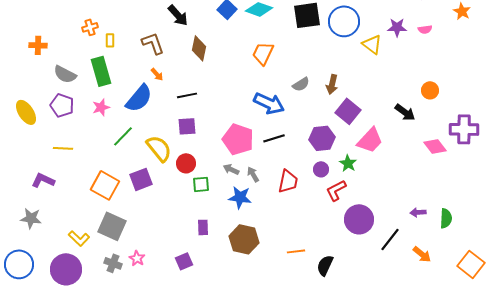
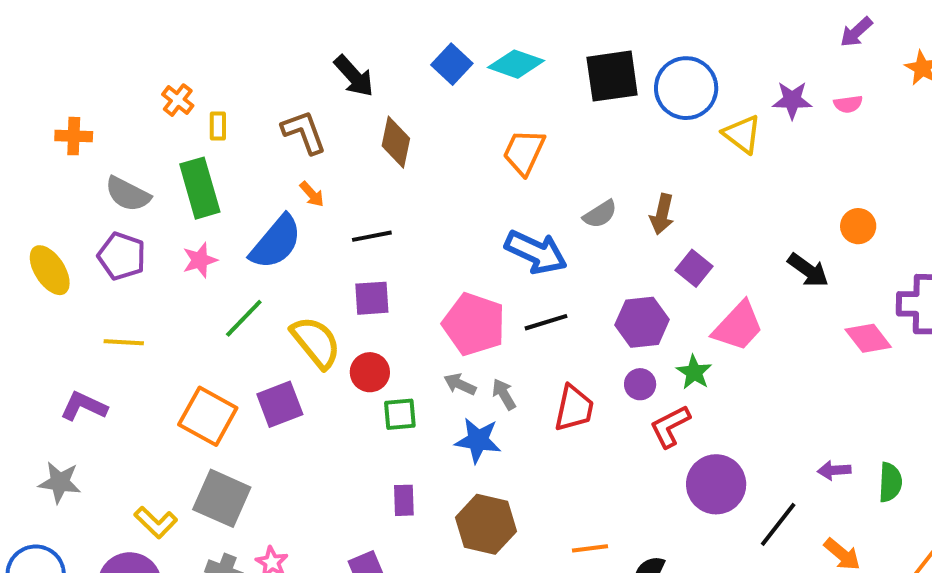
orange cross: (90, 27) -> (178, 100), turned -35
purple square: (348, 111) -> (694, 268), size x0.7

